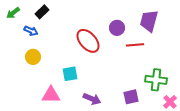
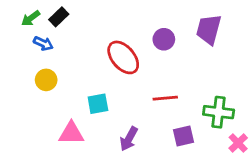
green arrow: (13, 13) -> (31, 18), moved
red line: (135, 45) -> (165, 98), moved
purple arrow: (92, 99) -> (129, 139), turned 96

